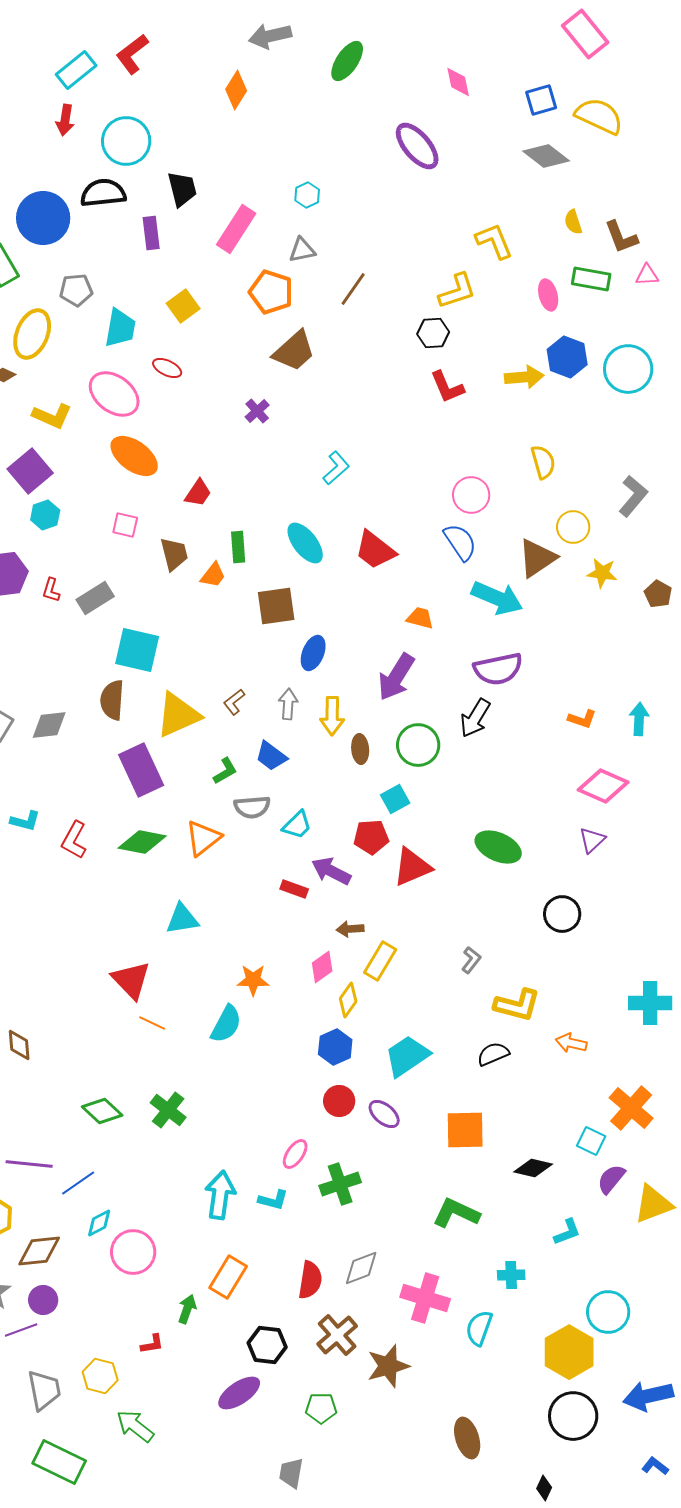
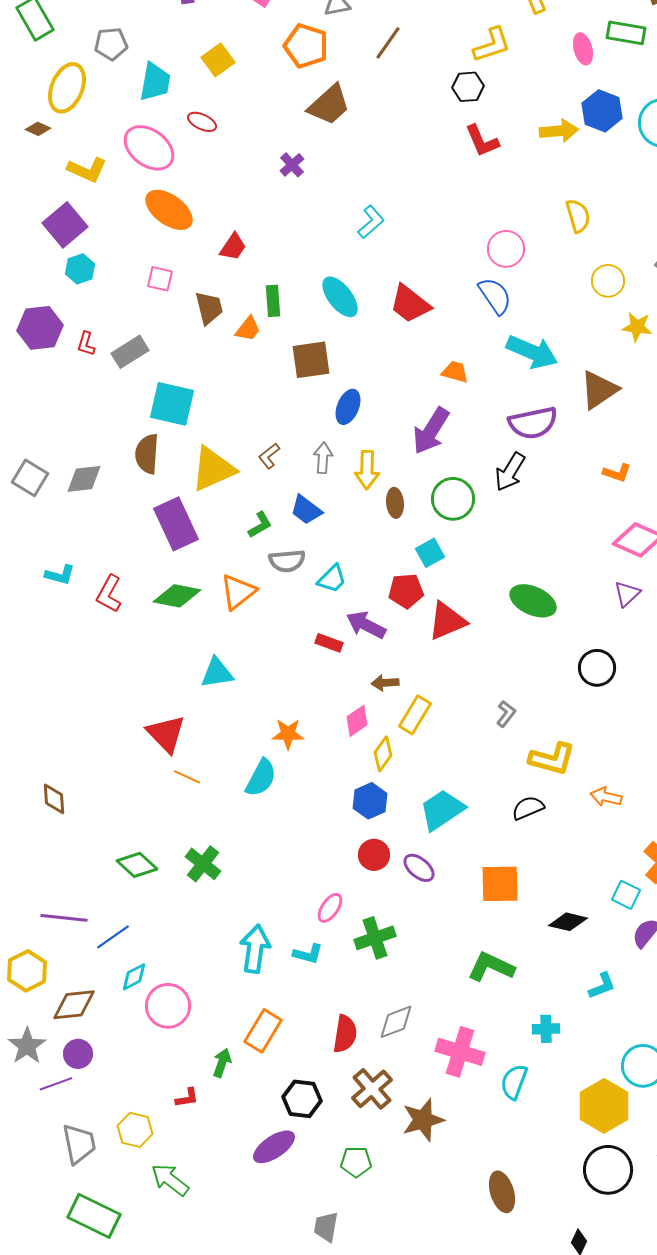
brown triangle: (537, 558) -> (599, 390), moved

